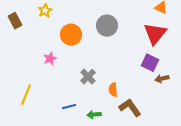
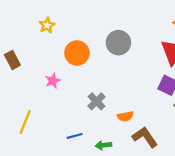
brown rectangle: (15, 21) -> (12, 60), moved
orange semicircle: (113, 90) -> (125, 116), turned -96

